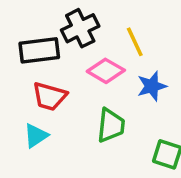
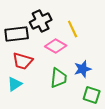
blue star: (152, 86) -> (83, 69), moved

